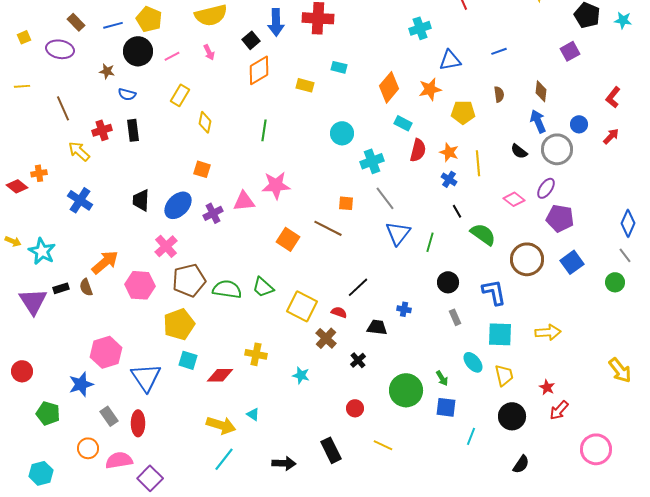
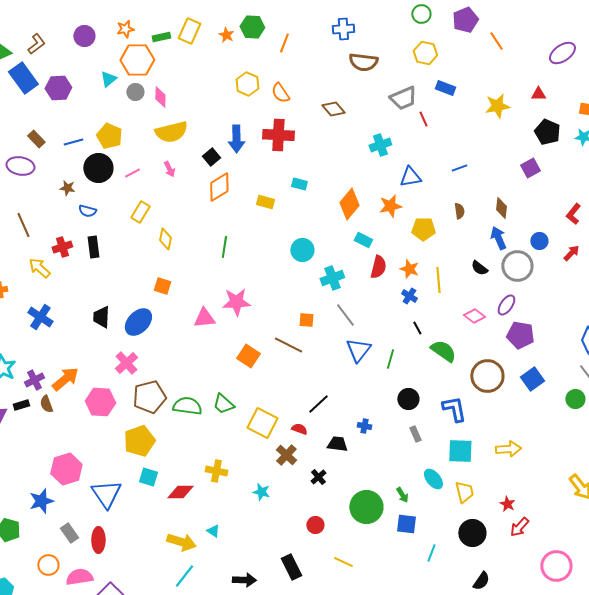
purple cross: (213, 213) -> (34, 380), moved

